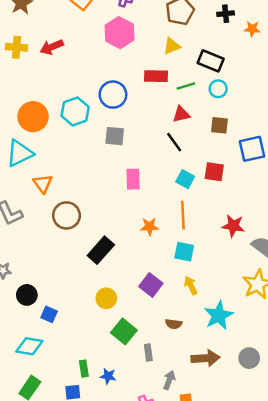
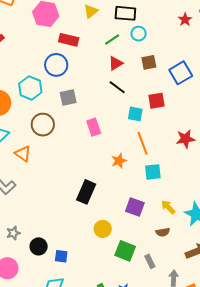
red rectangle: (156, 76) -> (69, 40), moved, turned 30
brown circle: (67, 215) -> (43, 125), moved
yellow arrow: (191, 285) -> (168, 207), moved

